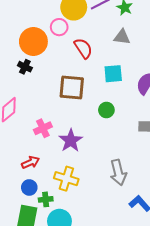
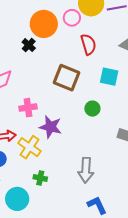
purple star: (71, 141) -> (51, 127), turned 30
yellow cross: (66, 179) -> (29, 147), moved
green cross: (46, 199) -> (40, 178), moved

